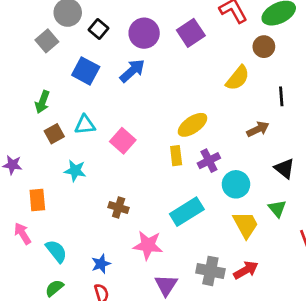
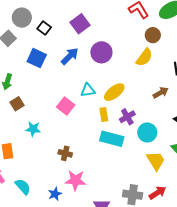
purple circle: (144, 33) -> (101, 52), moved
purple square: (191, 33) -> (80, 24), moved
brown circle: (264, 47) -> (153, 35), moved
cyan triangle: (85, 125) -> (88, 90), moved
cyan rectangle: (187, 212) -> (112, 139), moved, turned 50
pink star: (148, 245) -> (75, 180), moved

